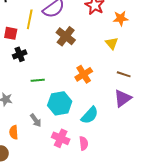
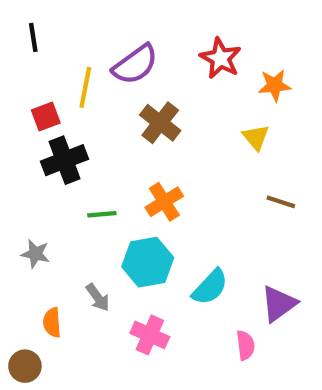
red square: (11, 33) -> (46, 116), turned -32
black cross: (20, 54) -> (64, 160), size x1.5
orange cross: (84, 74) -> (164, 202), moved
purple triangle: (123, 98) -> (279, 304), moved
pink semicircle: (84, 143) -> (245, 345), moved

